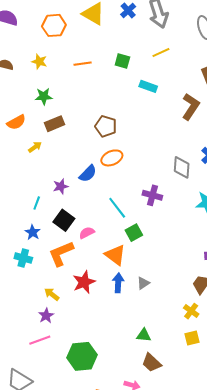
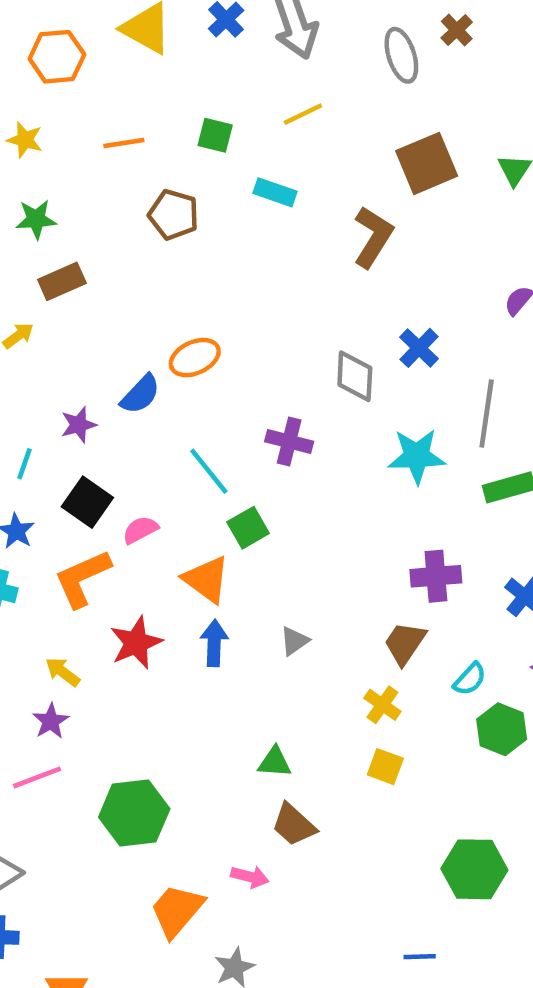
brown pentagon: (106, 126) -> (174, 215), moved
gray triangle: (143, 283) -> (294, 641), moved
yellow square: (192, 338) -> (385, 767), turned 35

